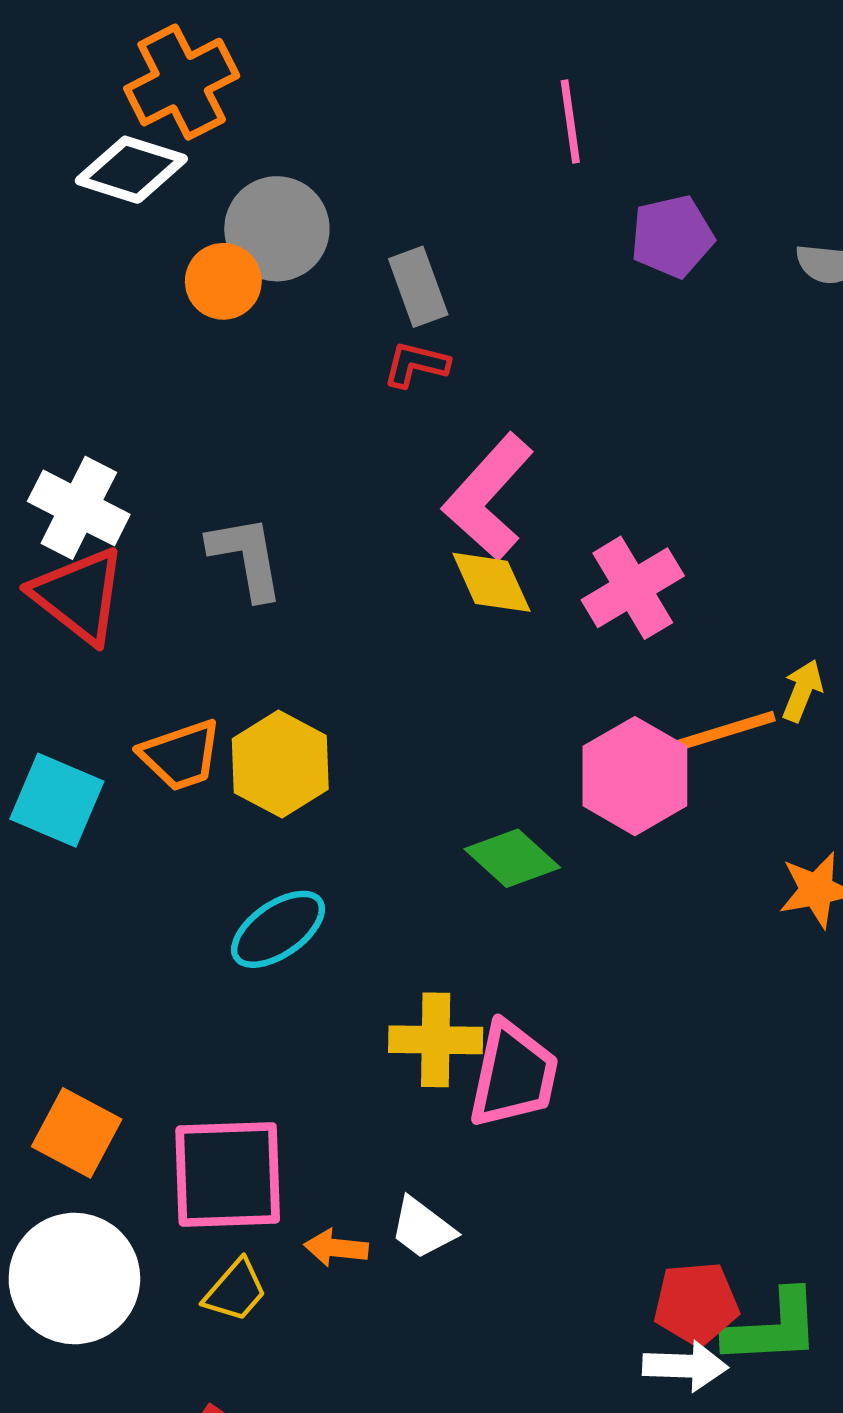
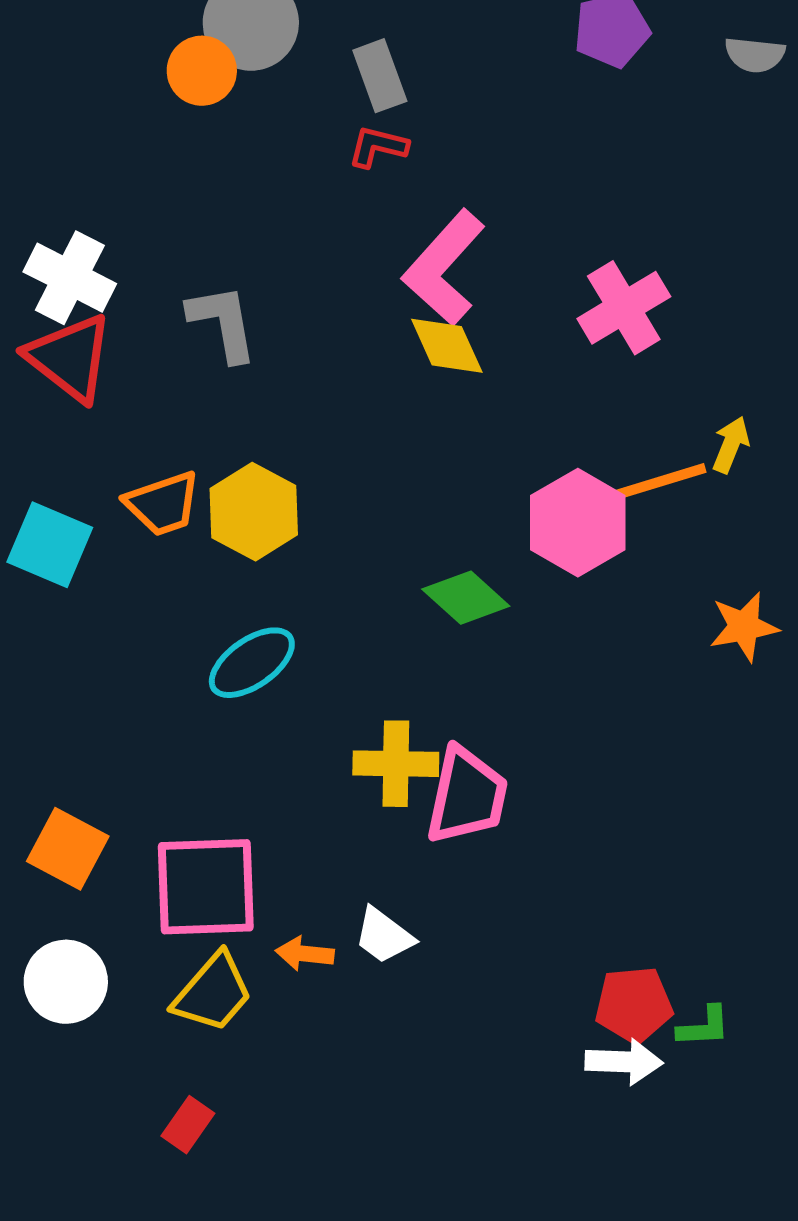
pink cross: (633, 588) -> (624, 308), moved
white circle: (74, 1278) -> (66, 982), size x0.7
yellow trapezoid: (235, 1291) -> (213, 993), size x1.4
green L-shape: (773, 1328) -> (704, 1027), size x0.6

